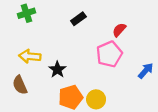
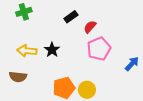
red semicircle: (119, 30) -> (90, 27), moved
black star: (57, 70) -> (52, 50), moved
brown semicircle: (20, 85) -> (18, 77), turned -60

